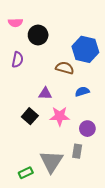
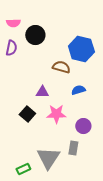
purple semicircle: (17, 60) -> (11, 48), moved

